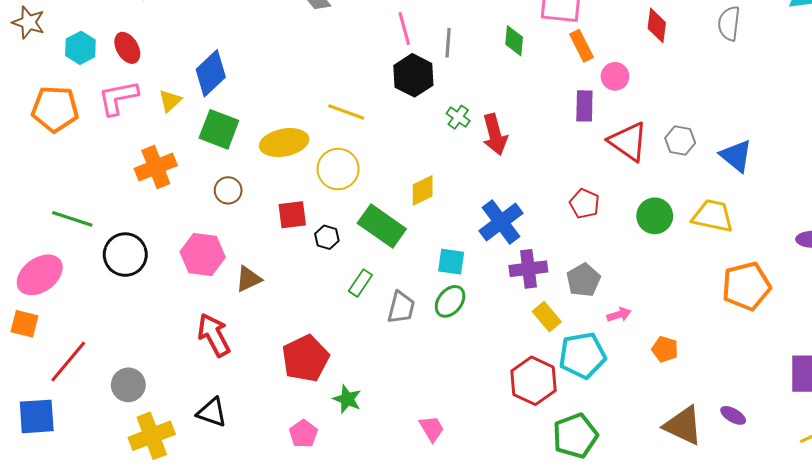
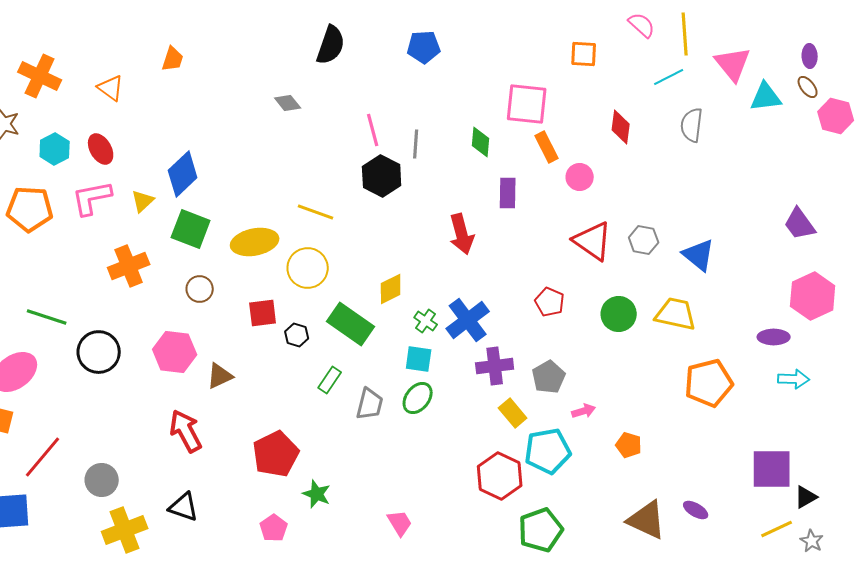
purple rectangle: (584, 106) -> (508, 193), moved
green cross: (458, 117) -> (426, 321), moved

